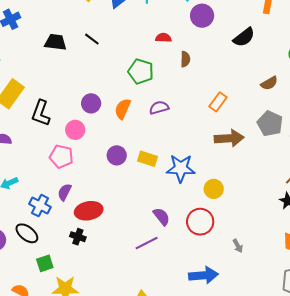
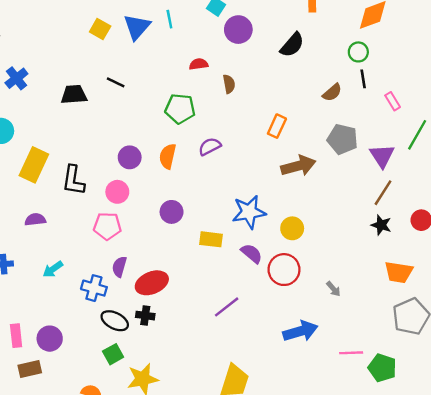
yellow rectangle: (148, 159) -> (211, 239), moved
purple semicircle: (161, 216) -> (252, 253), moved
black ellipse: (27, 233) -> (115, 321), moved

